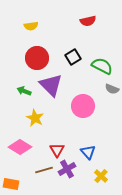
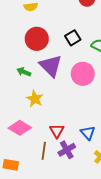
pink circle: (83, 106) -> (83, 74), moved
brown line: (44, 170) -> (44, 151), turned -66

